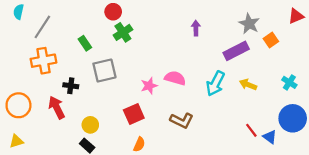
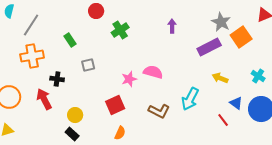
green cross: (123, 32) -> (120, 30), moved
orange square: (271, 40) -> (241, 37), size x1.5
gray square: (104, 70) -> (88, 65), size x0.6
cyan arrow: (215, 84) -> (190, 99), moved
blue triangle: (270, 137) -> (236, 103), moved

